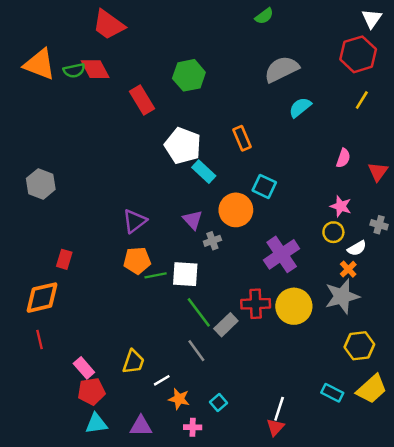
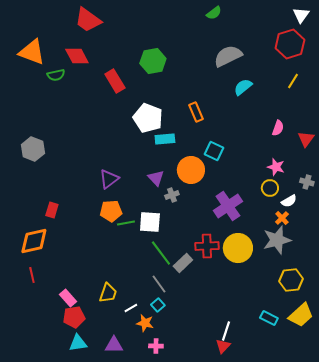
green semicircle: (74, 70) -> (56, 75), moved
cyan rectangle: (204, 172) -> (165, 139), turned -48
cyan square: (219, 403) -> (158, 305), moved

